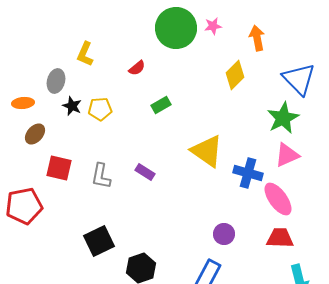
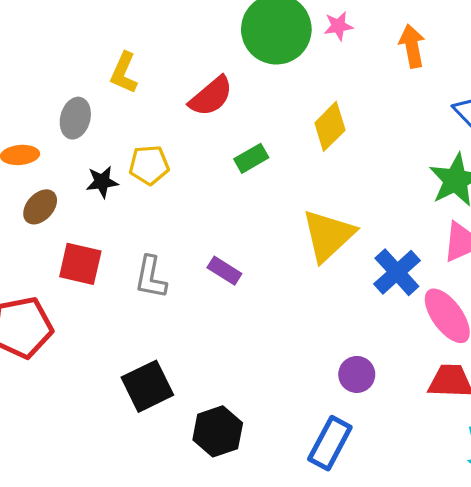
red semicircle: (137, 68) -> (211, 96), size x1.6
yellow diamond: (235, 75) -> (330, 126), moved
black star: (72, 106) -> (102, 182), moved, turned -30
yellow triangle: (207, 151) -> (328, 235), turned 42
blue cross: (248, 173) -> (397, 272), turned 32

